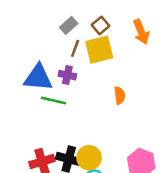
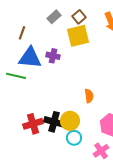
brown line: (75, 48) -> (22, 33), moved
orange semicircle: (120, 95) -> (89, 96), moved
green line: (53, 100) -> (16, 76), moved

